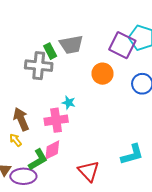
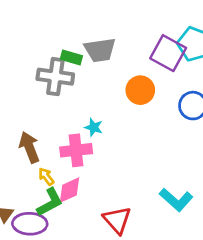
green rectangle: (50, 51) -> (71, 58), turned -49
yellow arrow: (15, 140) -> (46, 177), moved
cyan L-shape: (132, 154) -> (176, 200), turned 55

